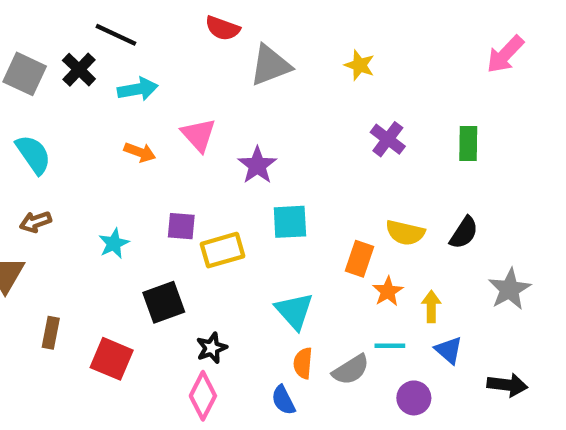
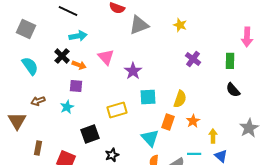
pink arrow: (505, 54) -> (247, 37), moved, turned -42
black cross: (79, 70) -> (62, 56), moved
brown arrow: (35, 222) -> (38, 101), moved
purple square: (181, 226) -> (76, 86), moved
yellow semicircle: (405, 233) -> (180, 99), moved, turned -84
black semicircle: (464, 233) -> (233, 90), moved, turned 105
orange rectangle: (360, 259) -> (168, 122), moved
orange star: (388, 291) -> (193, 121), moved

